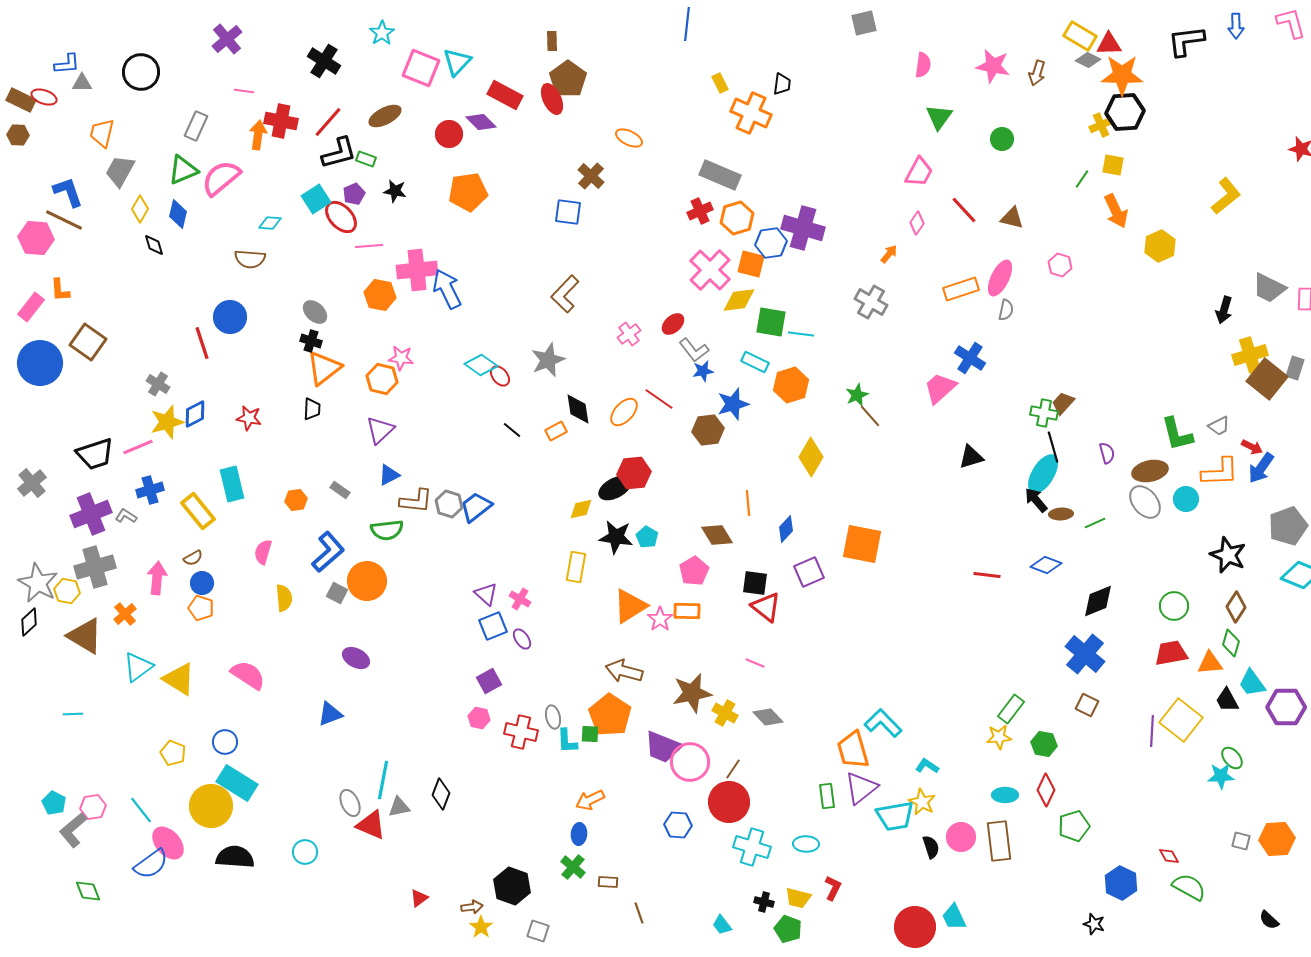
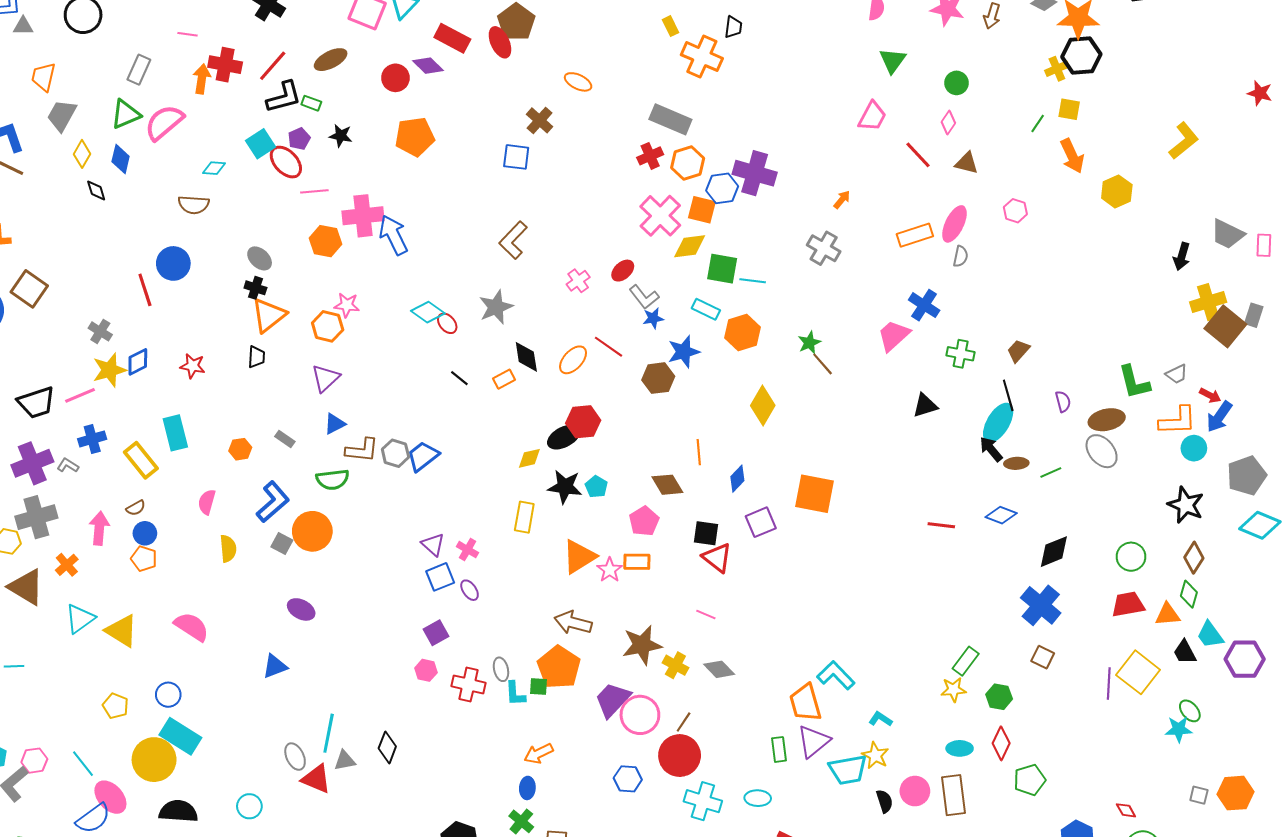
pink diamond: (917, 223) -> (948, 122), moved
green cross: (1044, 413) -> (961, 354), moved
cyan circle: (1186, 499) -> (1194, 448), moved
purple trapezoid: (663, 747) -> (613, 700), turned 111

